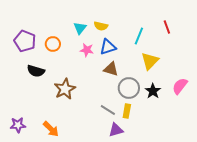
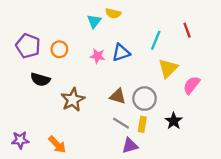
yellow semicircle: (101, 26) -> (113, 13), moved
cyan triangle: (80, 28) -> (94, 21), moved
brown triangle: (111, 69) -> (118, 96), moved
pink semicircle: (180, 86) -> (192, 85), moved
black star: (153, 91) -> (174, 121), moved

